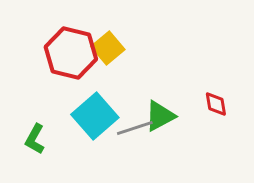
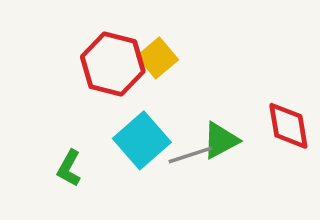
red diamond: (216, 104) -> (288, 126), size x1.6

